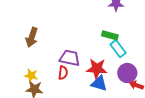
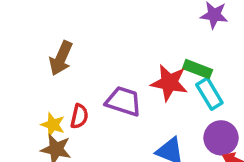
red star: (97, 69) -> (169, 83), moved
red semicircle: (63, 73) -> (79, 116), moved

